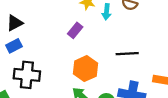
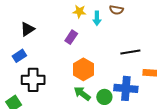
black triangle: (15, 23) -> (27, 29), moved
black line: (127, 54) -> (130, 52), moved

